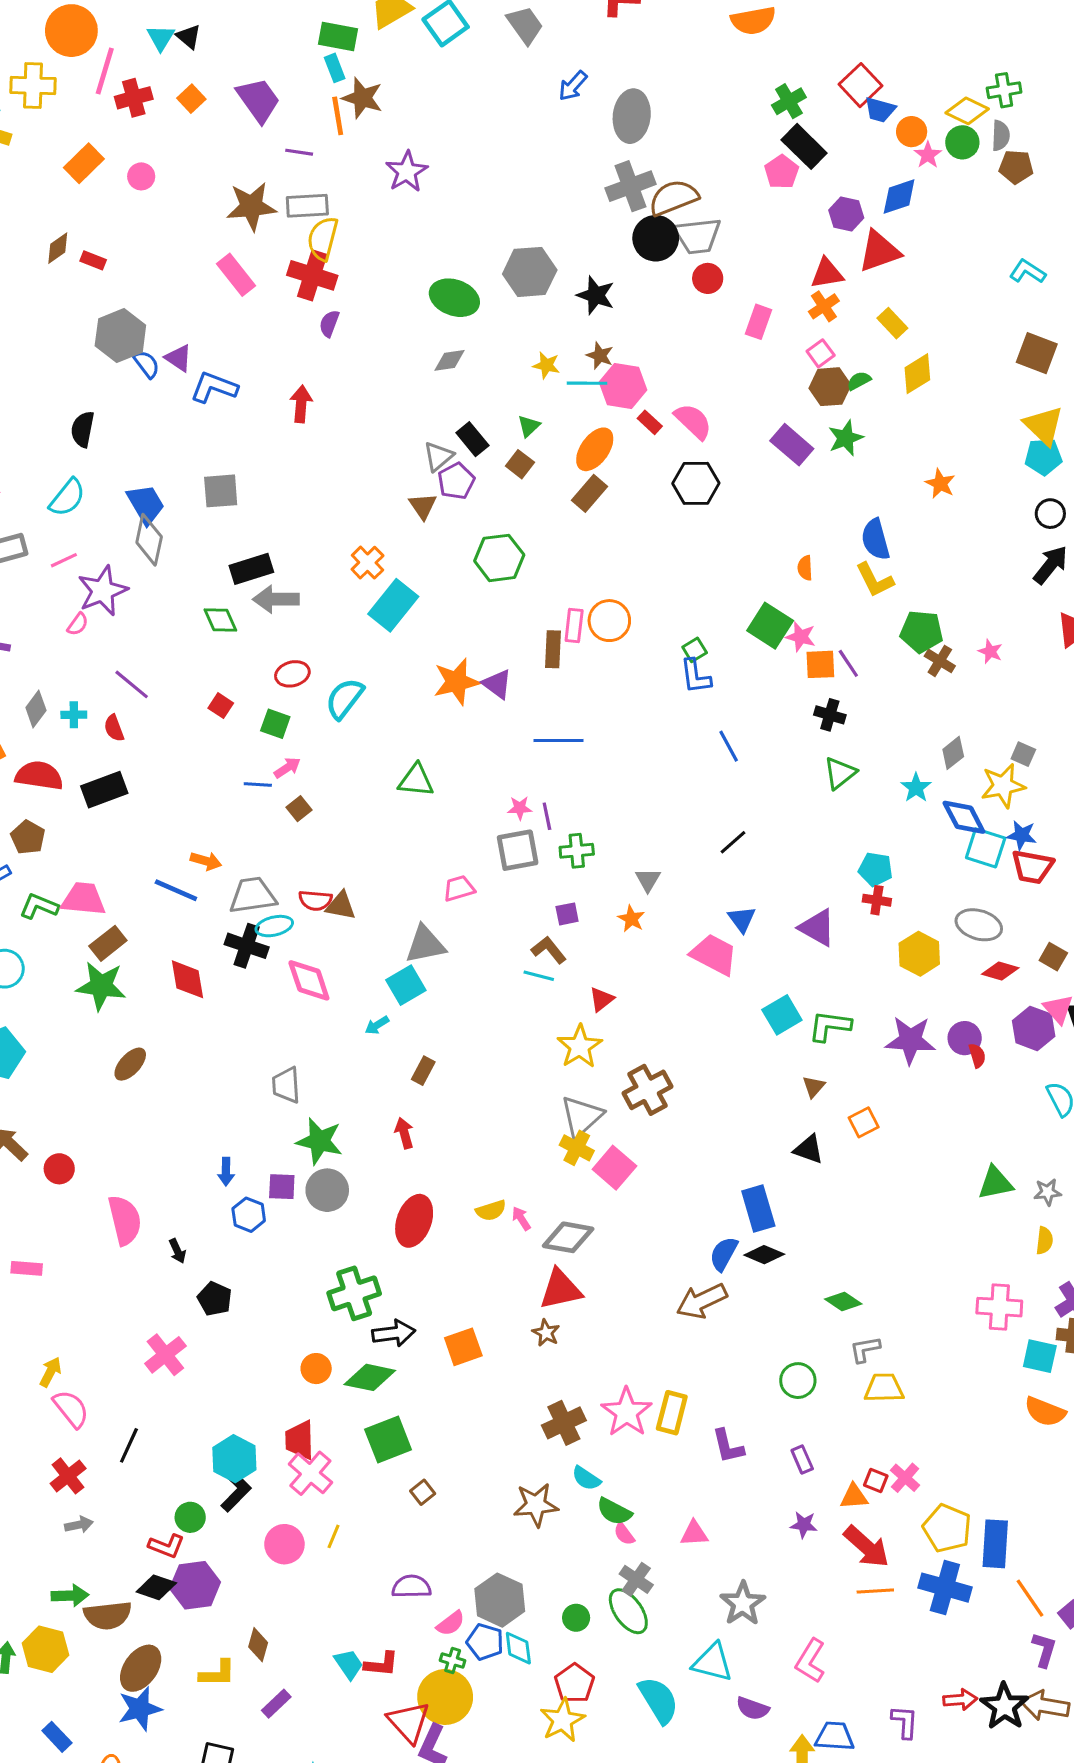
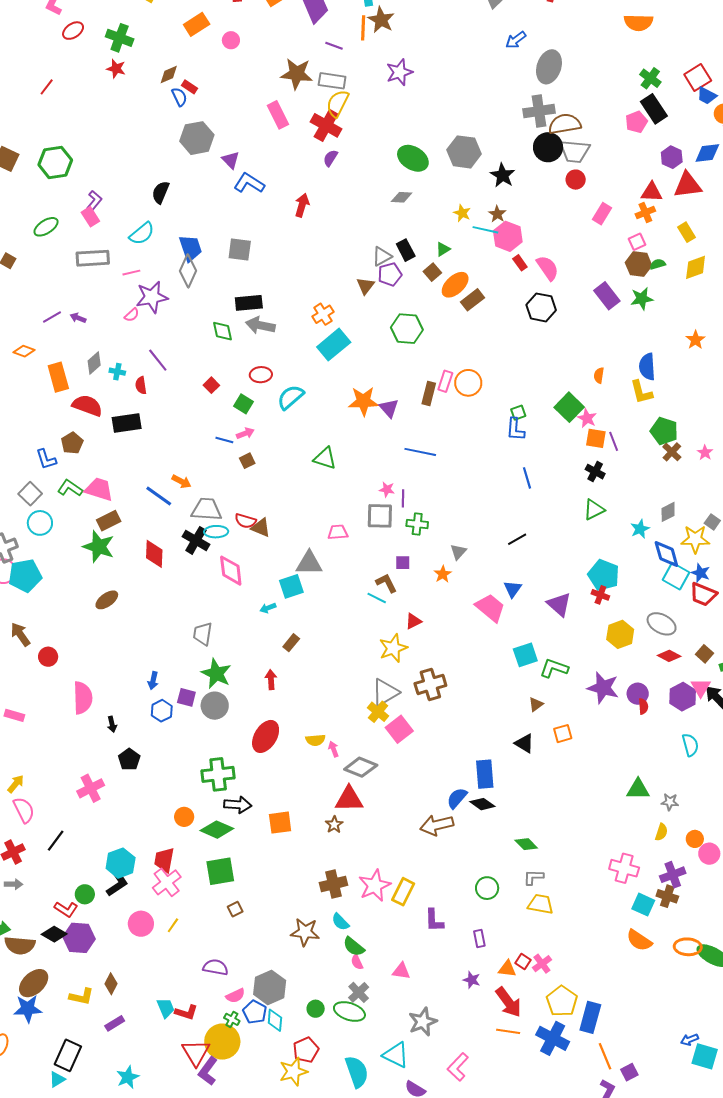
green cross: (789, 101) -> (650, 78), turned -35
blue semicircle: (146, 364) -> (179, 97), moved
orange ellipse: (595, 449) -> (455, 285), moved
cyan pentagon: (876, 869) -> (604, 575), size x1.4
green ellipse: (628, 1611) -> (349, 1011), turned -48

